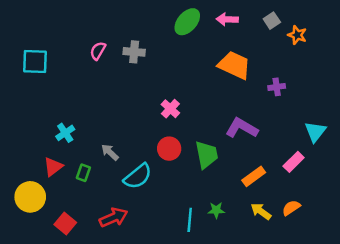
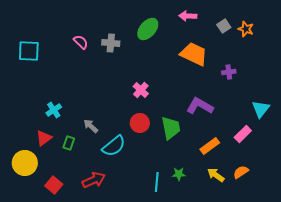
gray square: (272, 21) -> (224, 26), moved
green ellipse: (187, 22) -> (148, 29), moved
pink semicircle: (98, 51) -> (81, 42), turned 105

